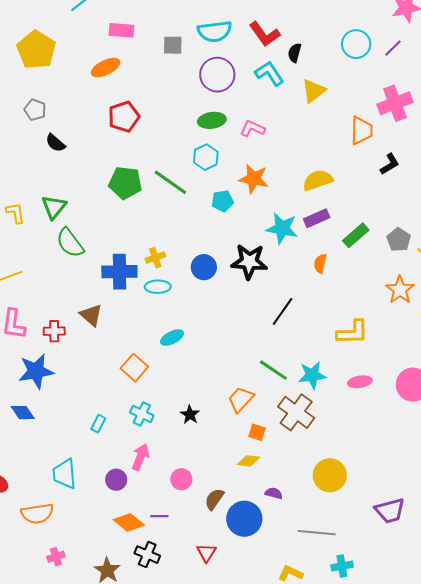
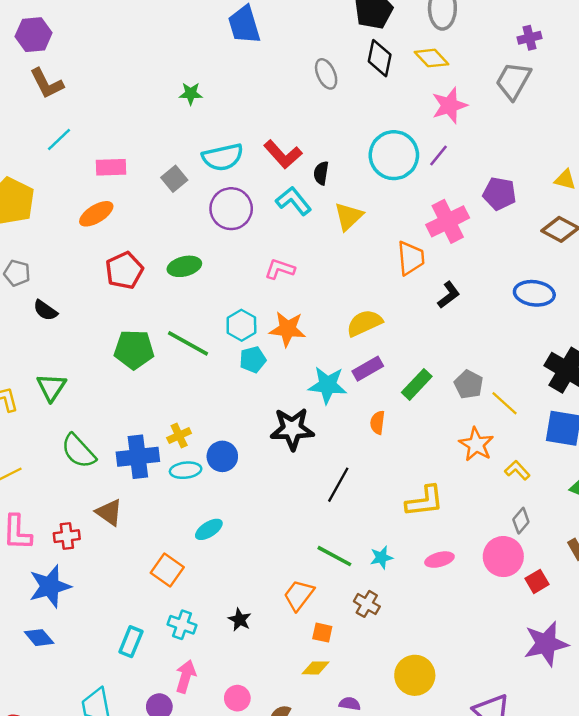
cyan circle: (356, 44) -> (394, 155), size x1.4
gray square: (173, 45) -> (174, 179), turned -35
green ellipse: (212, 120) -> (184, 266), moved
cyan hexagon: (206, 157) -> (241, 325), moved
green semicircle: (70, 243) -> (78, 451), moved
blue circle: (204, 267) -> (222, 456), moved
cyan star: (312, 375) -> (381, 557), size x0.7
brown cross: (296, 412) -> (367, 604), size x0.6
cyan rectangle: (98, 424) -> (131, 642), size x1.4

